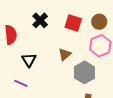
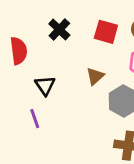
purple line: (21, 83) -> (35, 119), turned 48

